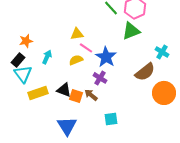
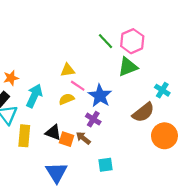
cyan arrow: (47, 57) -> (34, 96), size x1.5
yellow rectangle: (38, 93) -> (24, 136), turned -66

